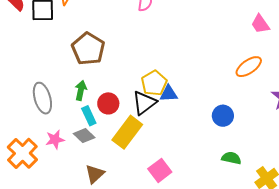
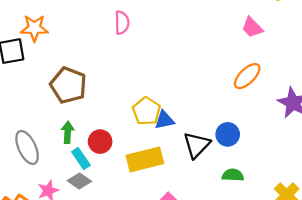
black triangle: (144, 103) -> (197, 145), moved
yellow rectangle: (127, 132) -> (145, 159), moved, turned 48
green semicircle: (231, 158) -> (233, 175), moved

